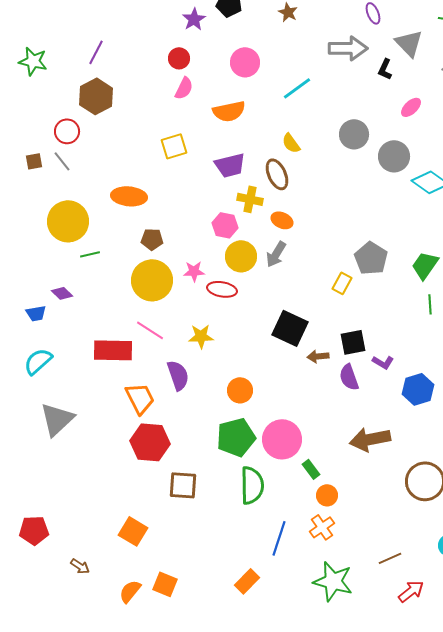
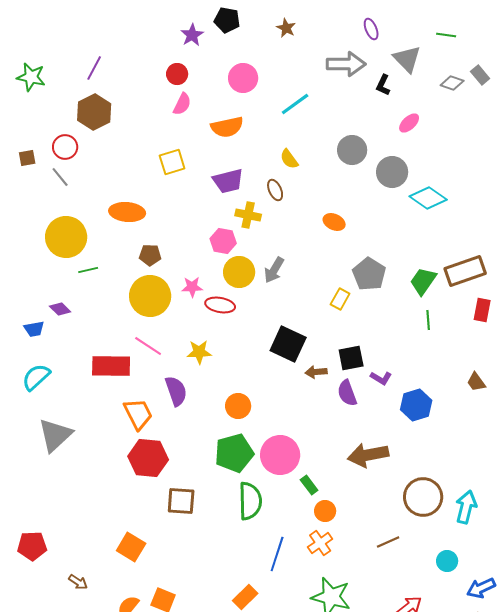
brown square: (34, 161) -> (27, 158), moved
brown ellipse: (277, 174) -> (275, 190), size x0.7
orange ellipse: (282, 220) -> (334, 222), moved
brown line: (390, 558) -> (388, 542), moved

